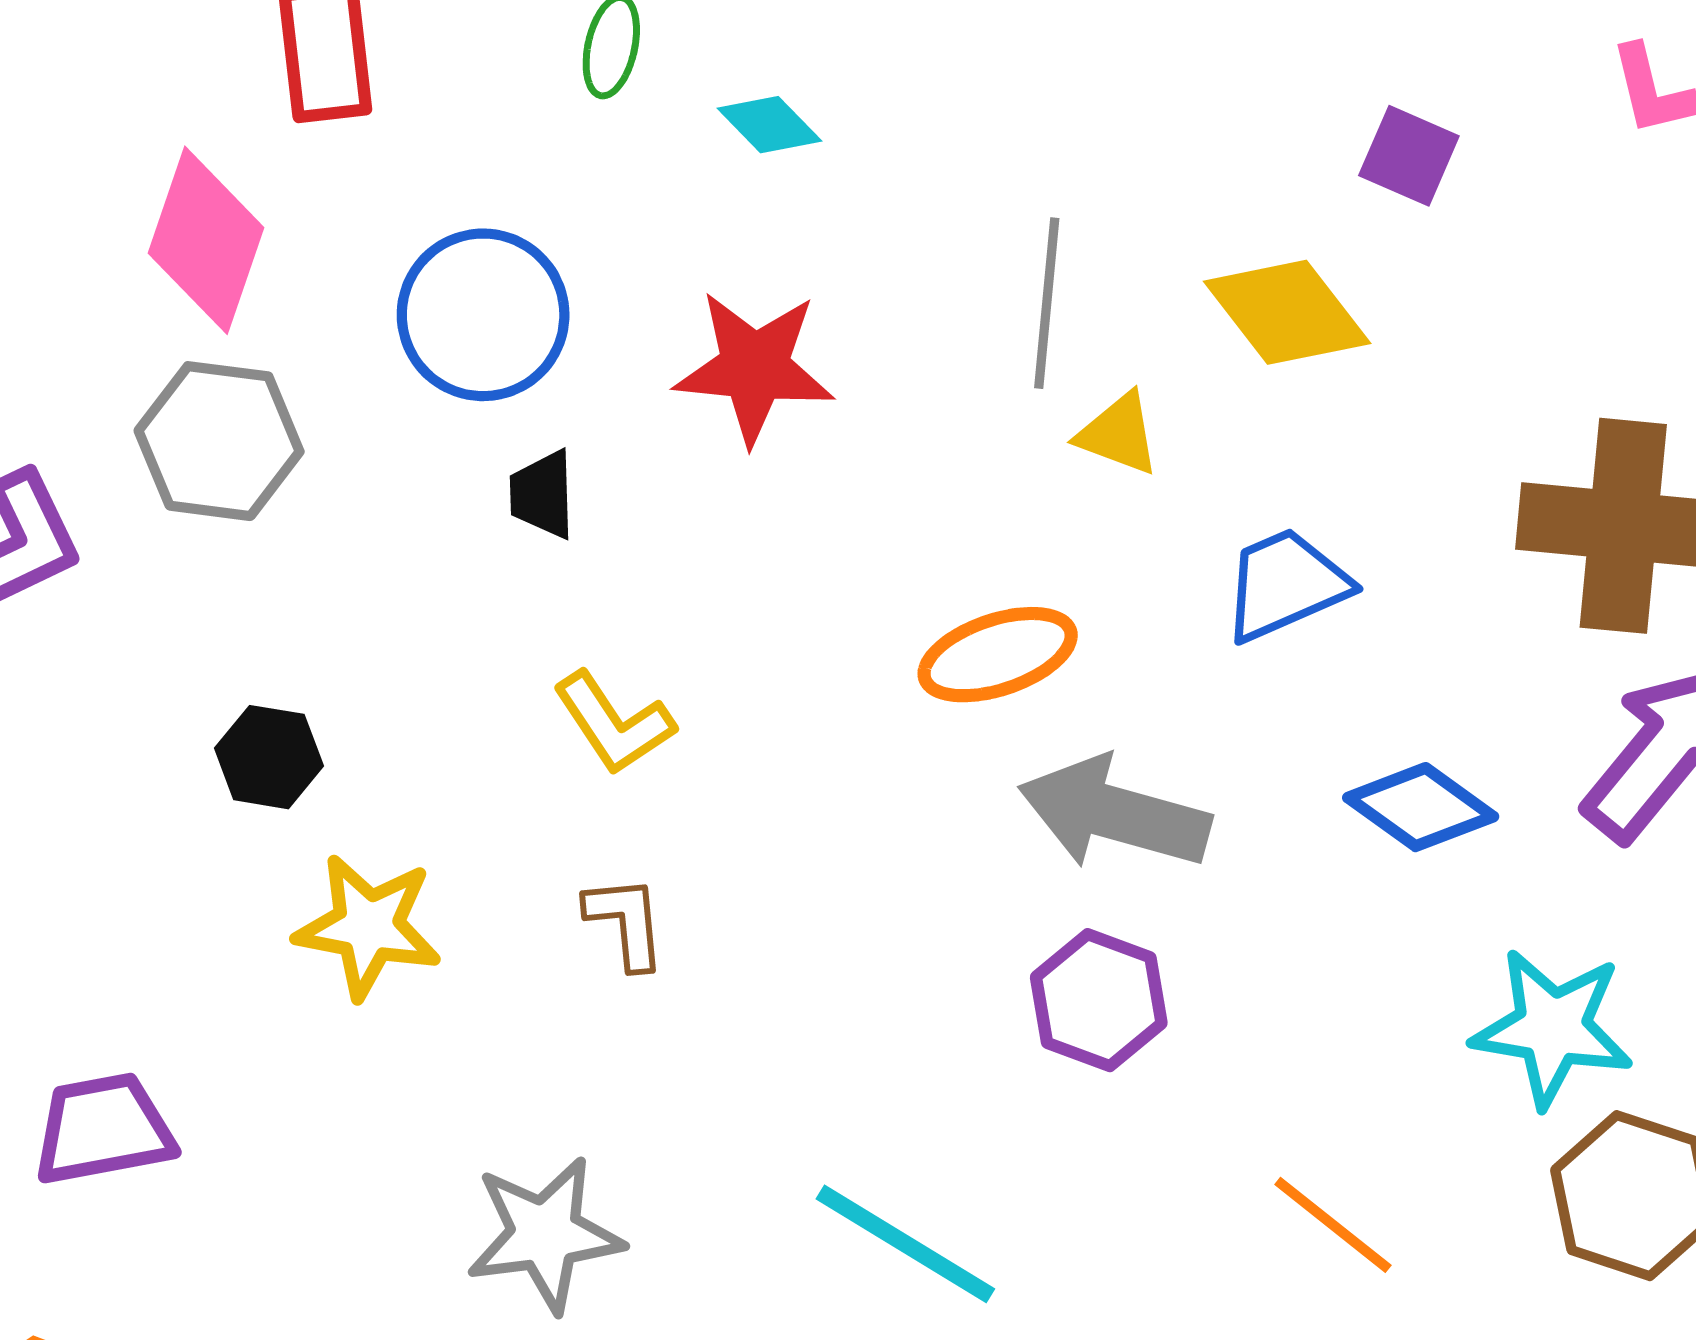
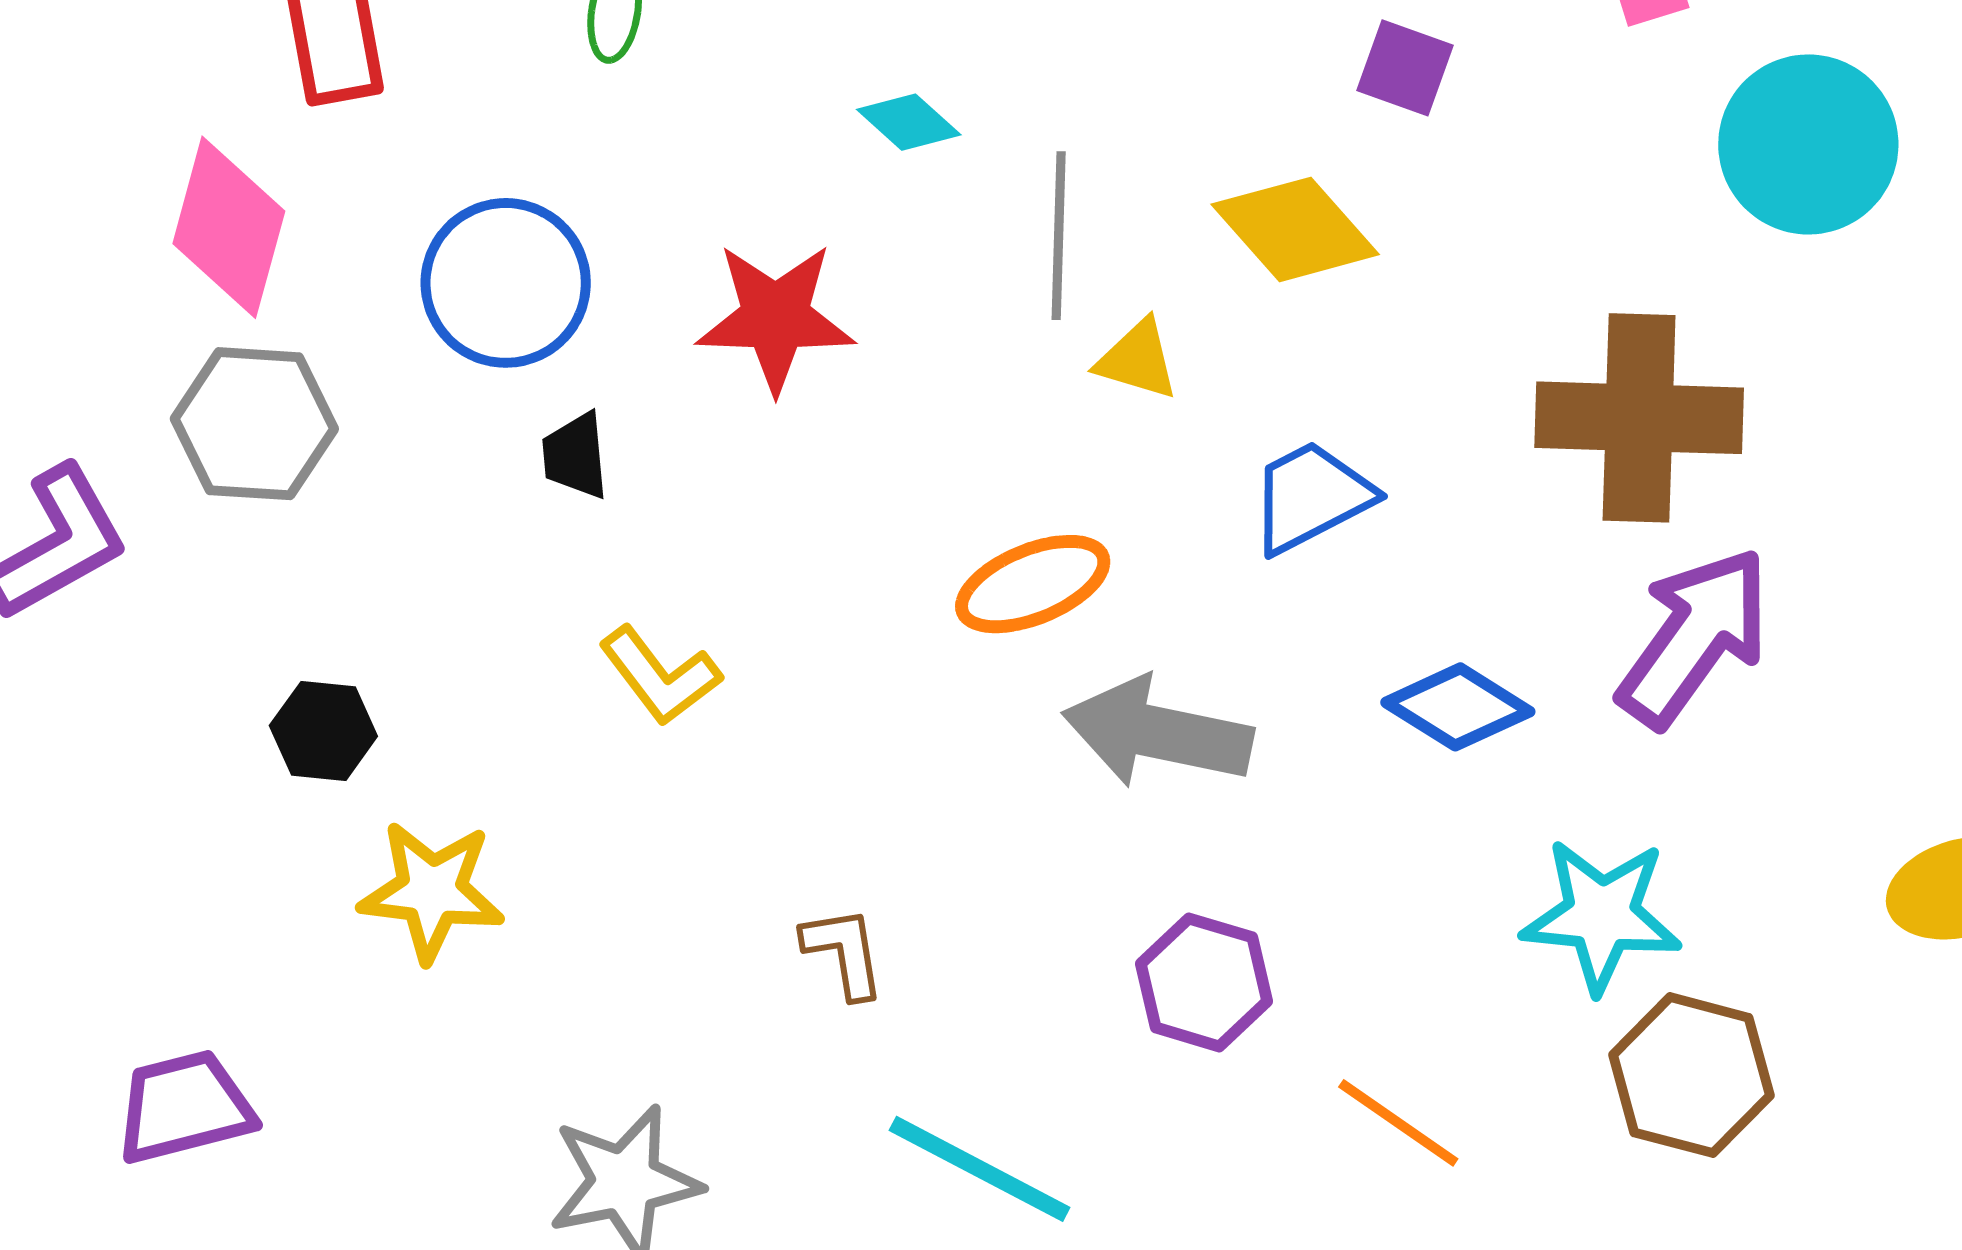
cyan diamond: (769, 125) -> (909, 122), moved
brown L-shape: (626, 922) -> (844, 952), moved
purple hexagon: (1099, 1000) -> (1204, 982), moved

